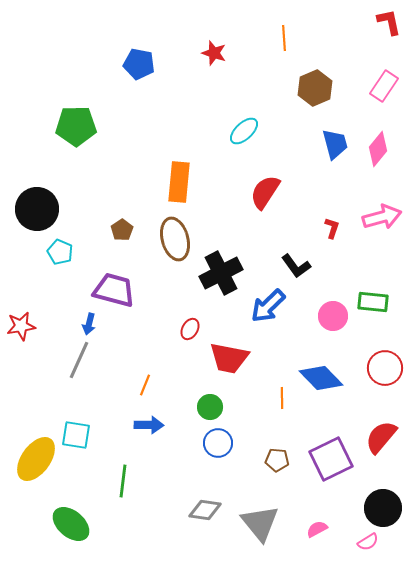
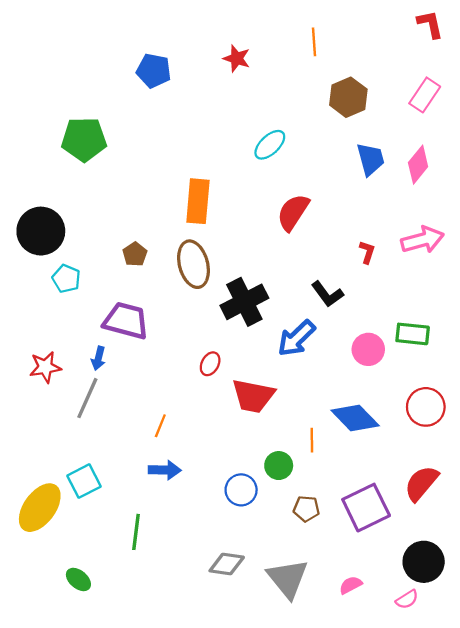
red star: (21, 326) -> (45, 367), moved
green circle: (210, 407) -> (279, 466), moved
cyan square: (76, 435) -> (84, 481), turned -36
green ellipse: (71, 524) -> (78, 579), size x0.6

